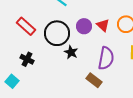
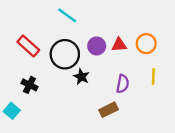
red triangle: (103, 25) -> (119, 45), turned -48
purple semicircle: (106, 58) -> (123, 84), size x0.7
brown rectangle: (94, 80) -> (108, 110), turned -63

